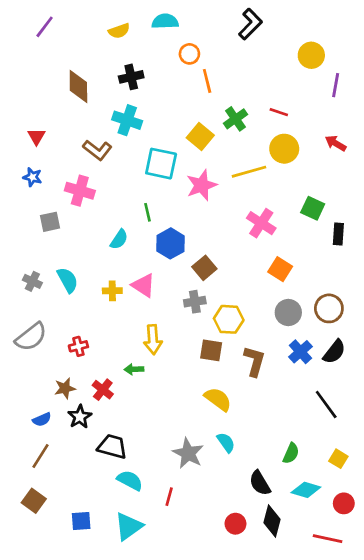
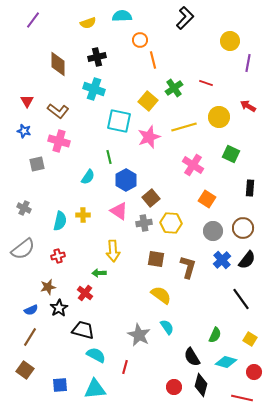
yellow circle: (284, 149) -> (219, 117), moved
brown L-shape: (97, 150) -> (58, 111), moved
black rectangle: (338, 234) -> (250, 188), moved
cyan semicircle: (68, 280) -> (60, 221), moved, turned 42
pink triangle: (143, 285) -> (119, 211), moved
yellow hexagon: (229, 319) -> (171, 223), moved
red cross: (103, 390) -> (85, 293), moved
cyan triangle: (129, 526) -> (95, 389), turned 30

